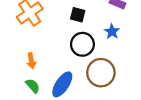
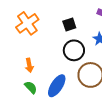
black square: (78, 15) -> (69, 24), turned -32

